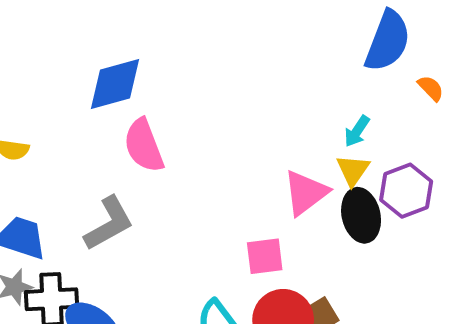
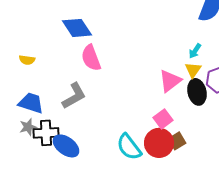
blue diamond: (115, 84) -> (77, 28), turned 72
pink square: (265, 256) -> (163, 119), moved, turned -30

